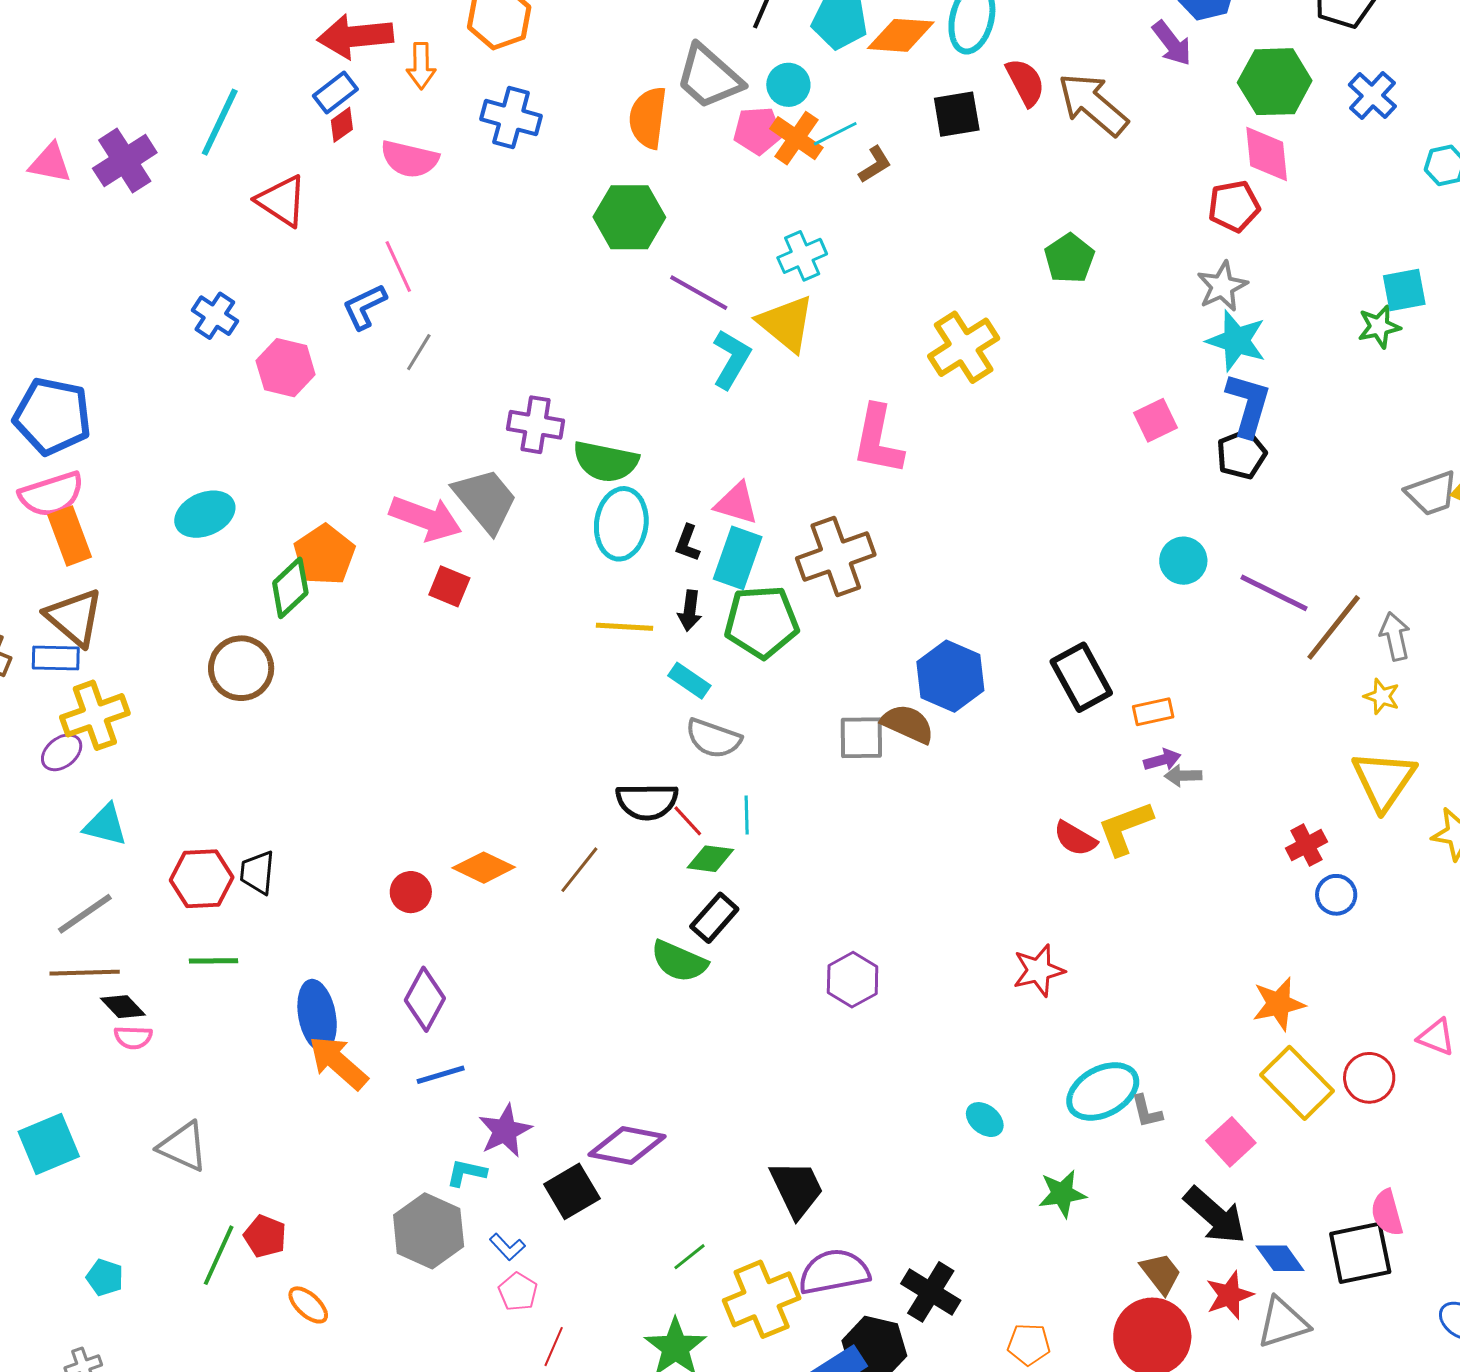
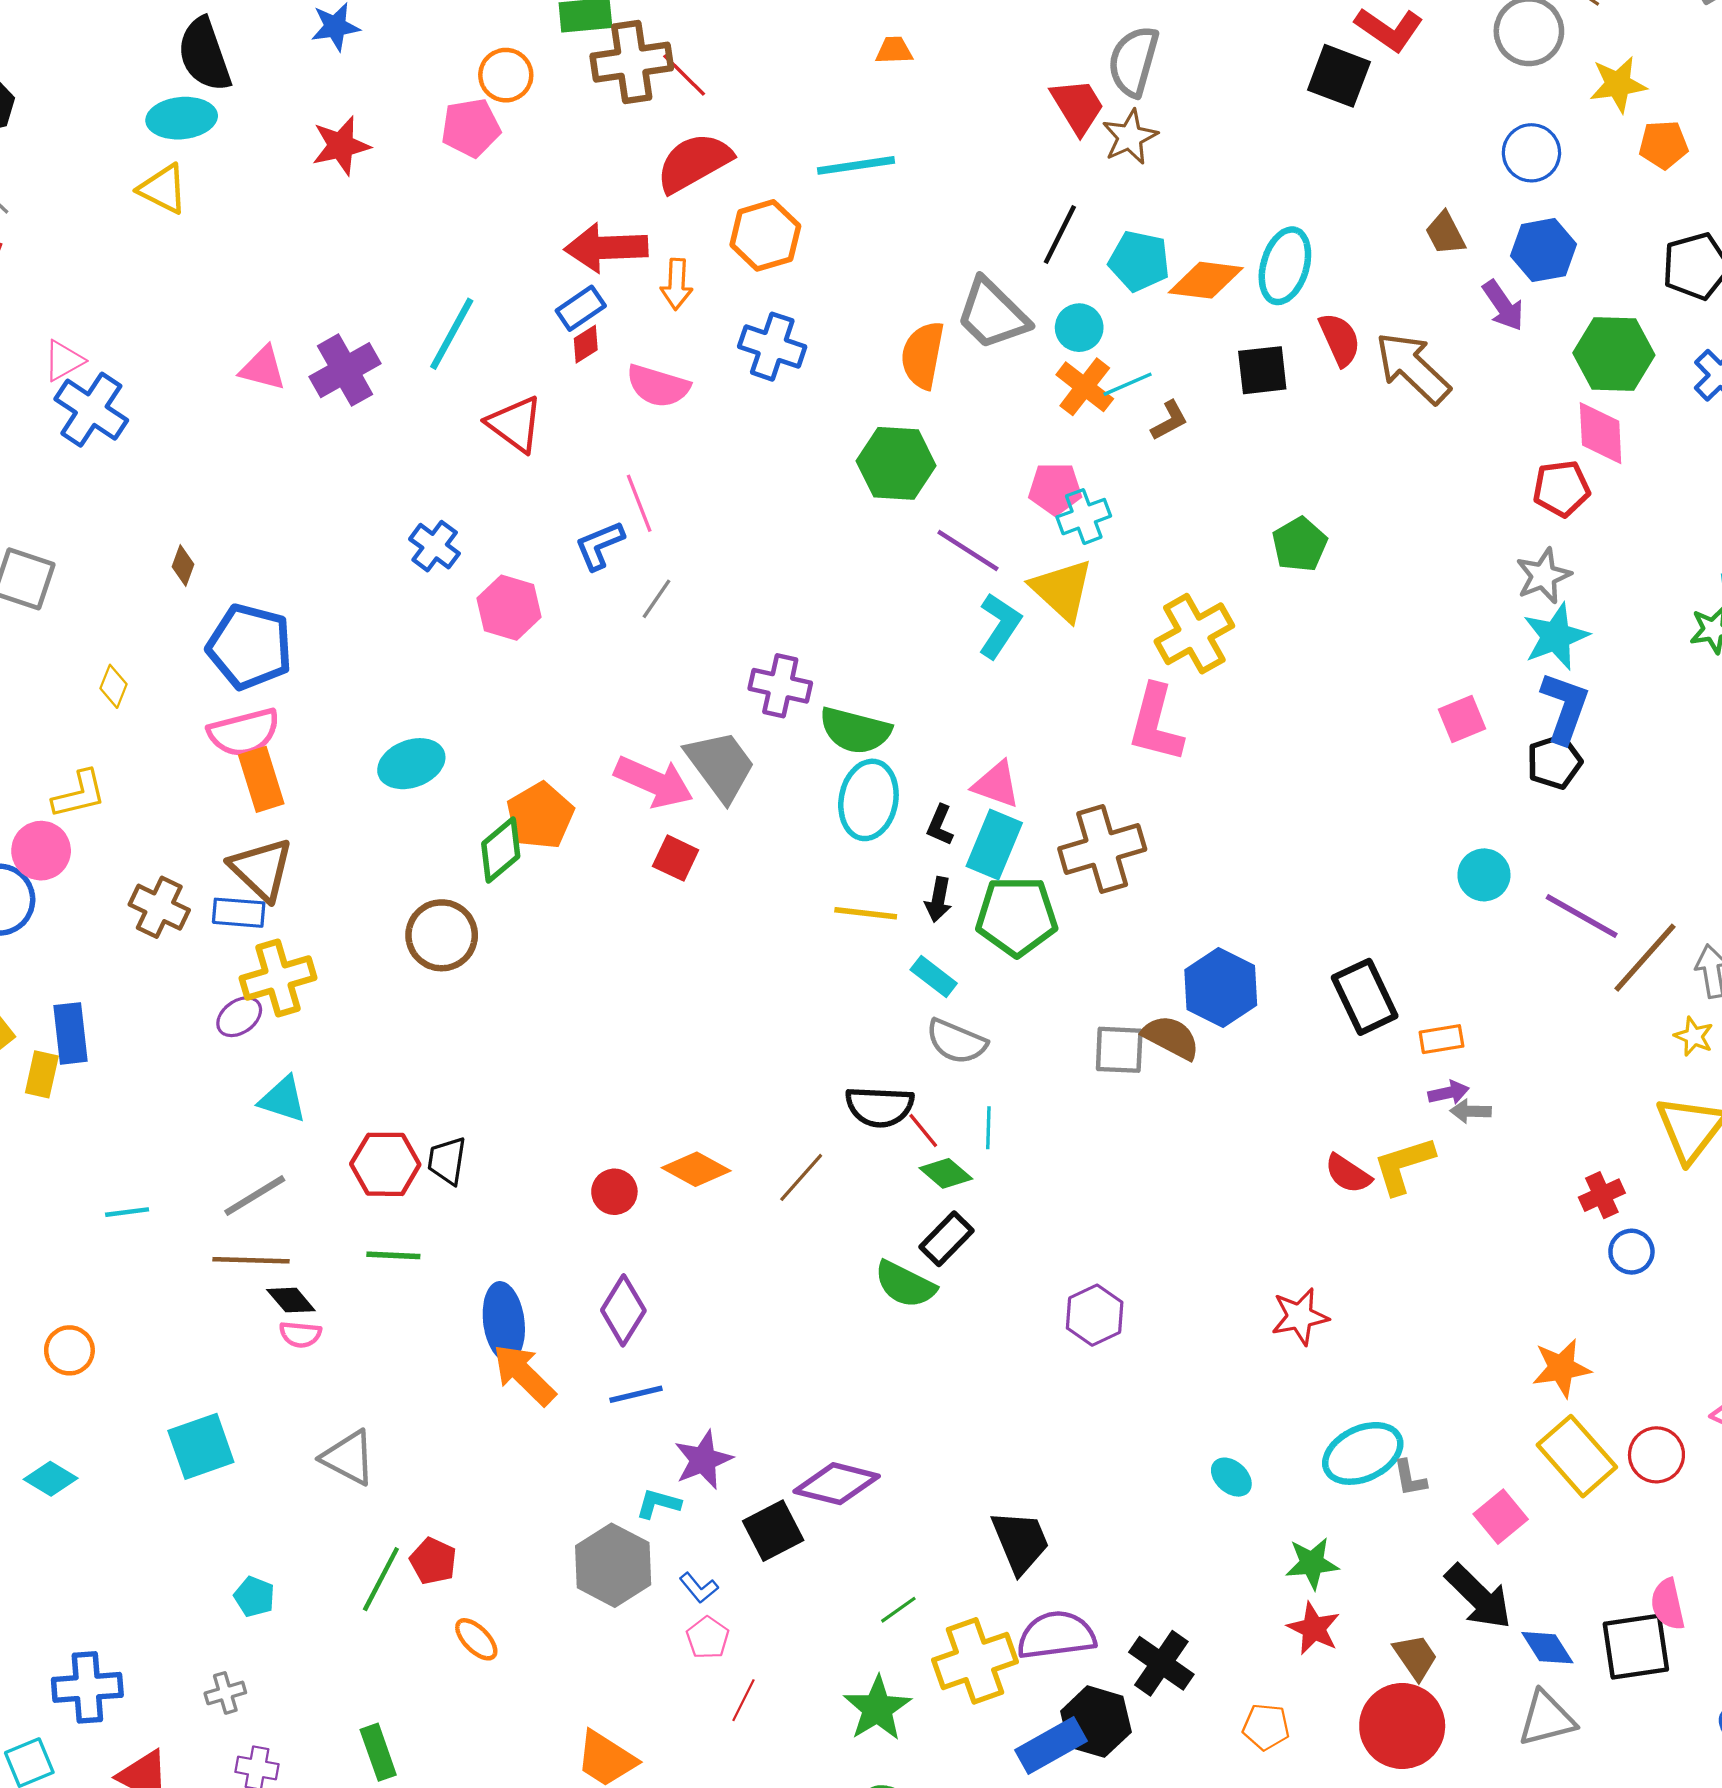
pink pentagon: (758, 131) -> (1055, 489), moved
green pentagon: (1069, 258) -> (1300, 544), moved
cyan star: (1236, 341) -> (1556, 636), turned 30
yellow cross: (964, 347) -> (1194, 634), moved
green diamond: (710, 859) -> (946, 1173), turned 30
red star: (1229, 1295) -> (1314, 1628), moved, turned -30

